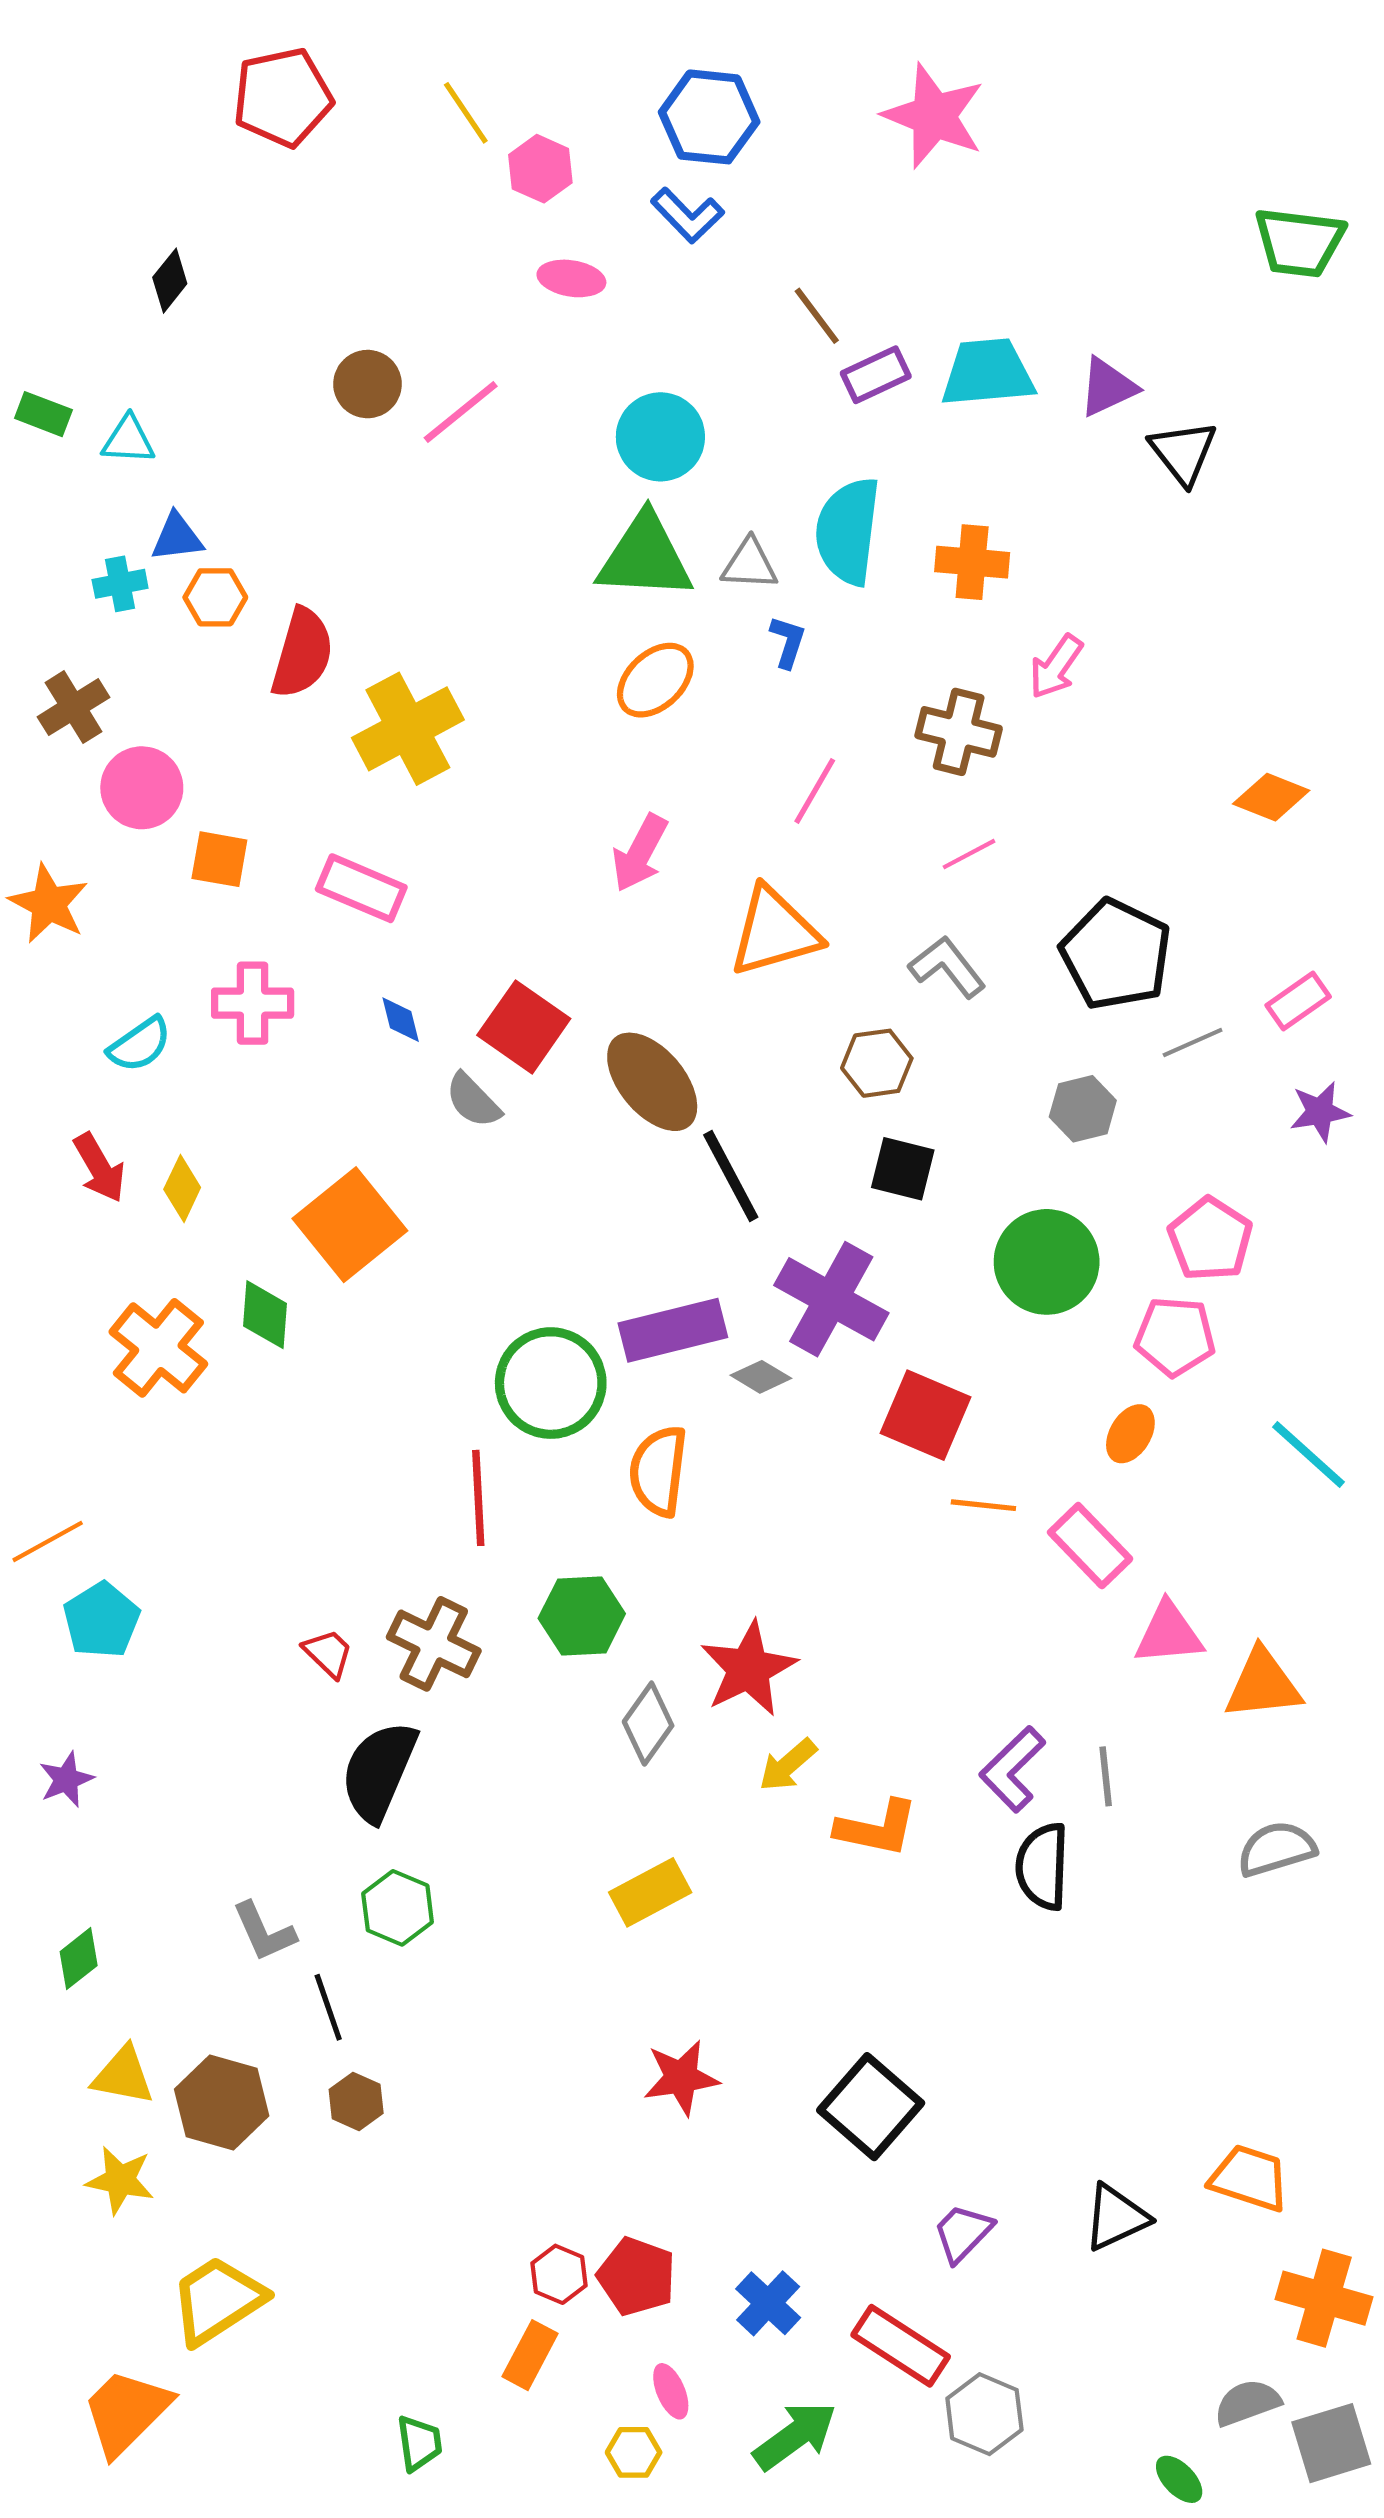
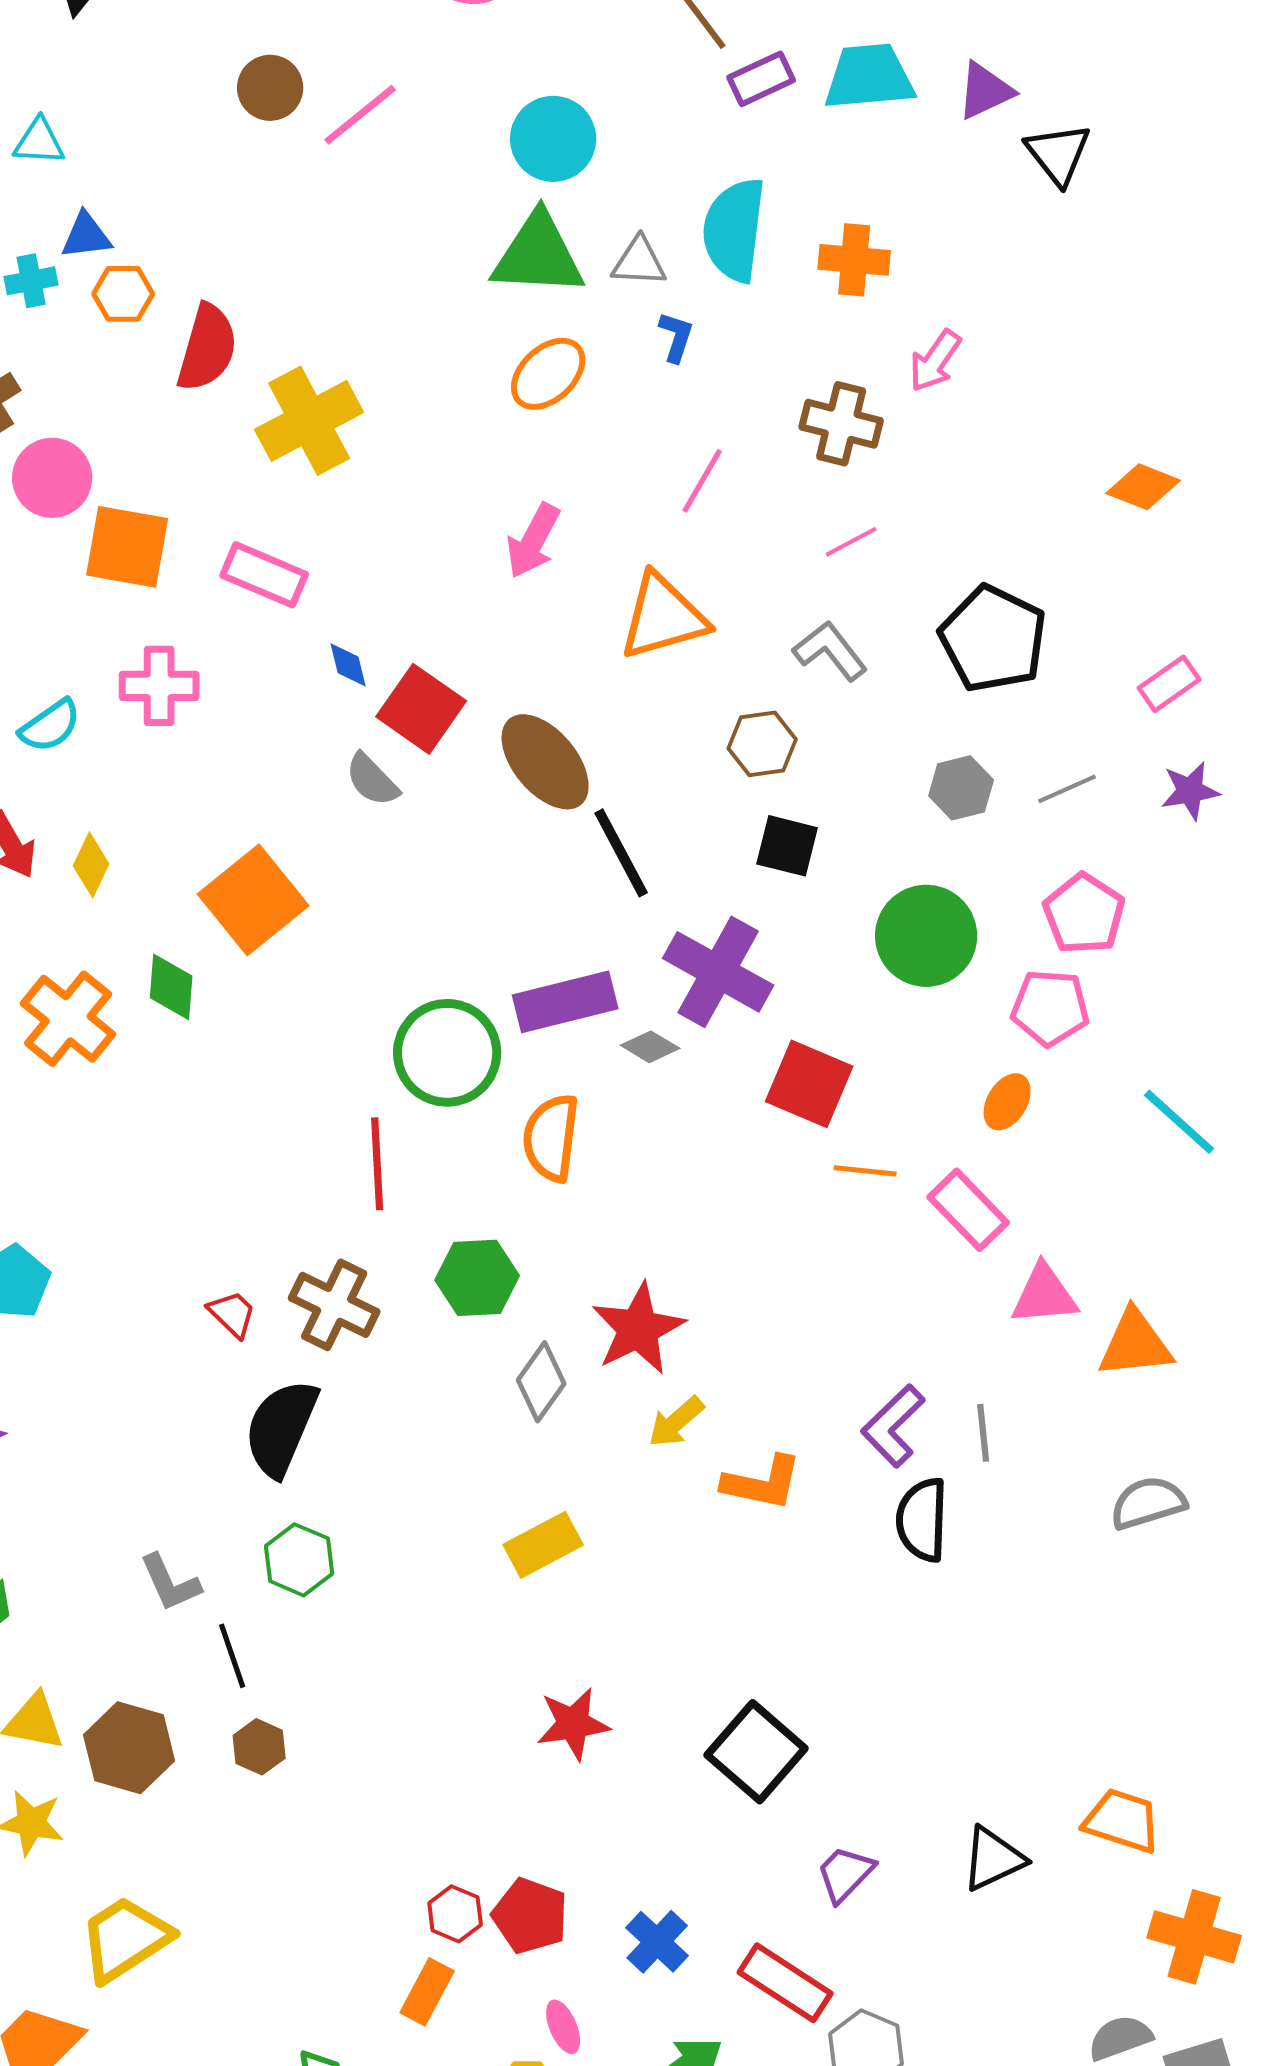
orange square: (219, 859) -> (127, 547), size x1.5
blue diamond: (401, 1020) -> (348, 665), moved
gray line: (1193, 1042) -> (1067, 789), moved

